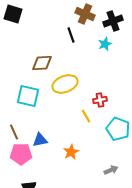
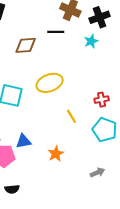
black line: (71, 35) -> (56, 32), turned -70
brown diamond: (42, 63) -> (26, 45), moved
red cross: (100, 100) -> (102, 100), moved

